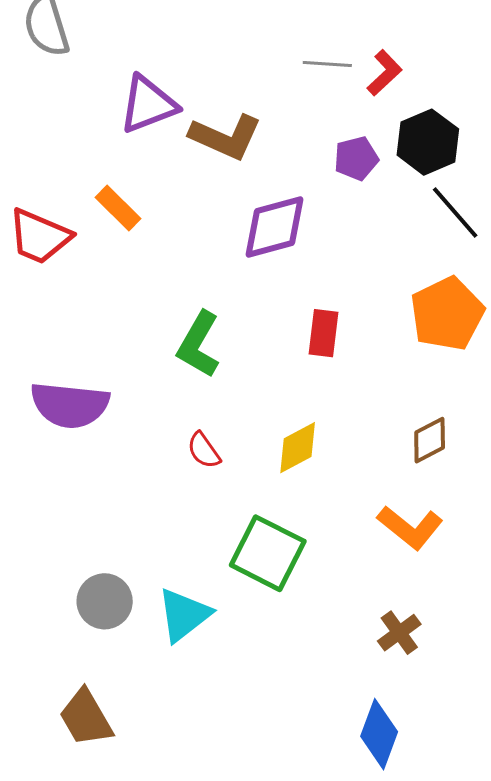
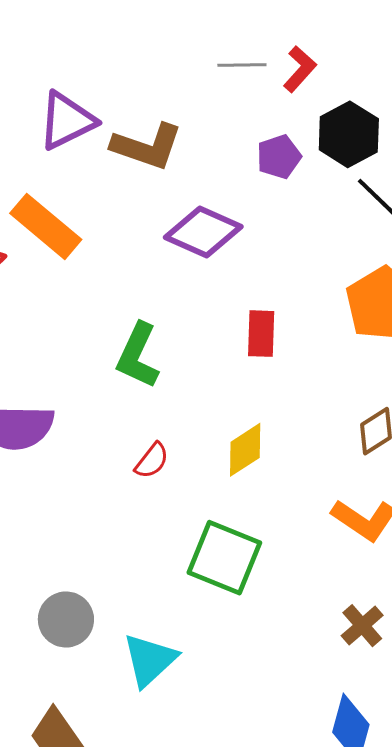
orange rectangle: (118, 208) -> (46, 226), size x1.5
purple diamond: (274, 227) -> (203, 232), turned 44
red semicircle: (204, 450) -> (152, 461), turned -102
cyan triangle: (184, 615) -> (150, 660), moved

